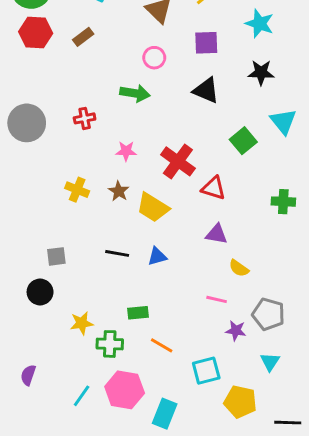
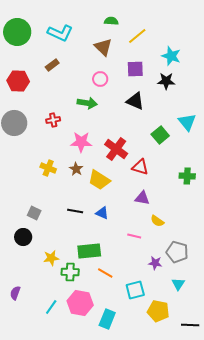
red hexagon: (36, 32) -> (18, 81), moved
black star: (261, 72) -> (166, 81), moved
pink star: (126, 151) -> (81, 142), size x1.5
gray square: (56, 256) -> (34, 213), turned 32
blue triangle: (157, 256) -> (102, 213), turned 40
pink line: (217, 299) -> (134, 236), moved
green rectangle: (138, 313) -> (89, 251), size x1.6

